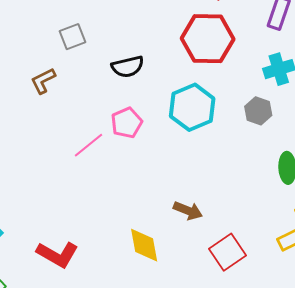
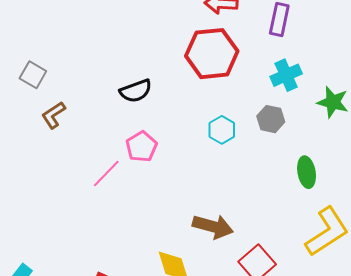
gray square: (72, 37) -> (33, 75), moved, turned -32
cyan hexagon: (192, 107) -> (222, 130), moved, size x0.6
brown arrow: (188, 211) -> (213, 226), size x1.4

